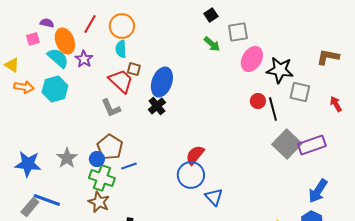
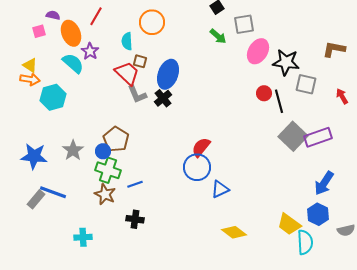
orange circle: (122, 26) -> (152, 22), moved
cyan semicircle: (58, 58) -> (73, 63), moved
yellow triangle: (12, 65) -> (30, 65), moved
cyan hexagon: (55, 89) -> (53, 97), moved
gray L-shape: (111, 108) -> (137, 94), moved
blue line: (129, 166) -> (135, 184), moved
blue triangle: (214, 197) -> (220, 189), turned 48

